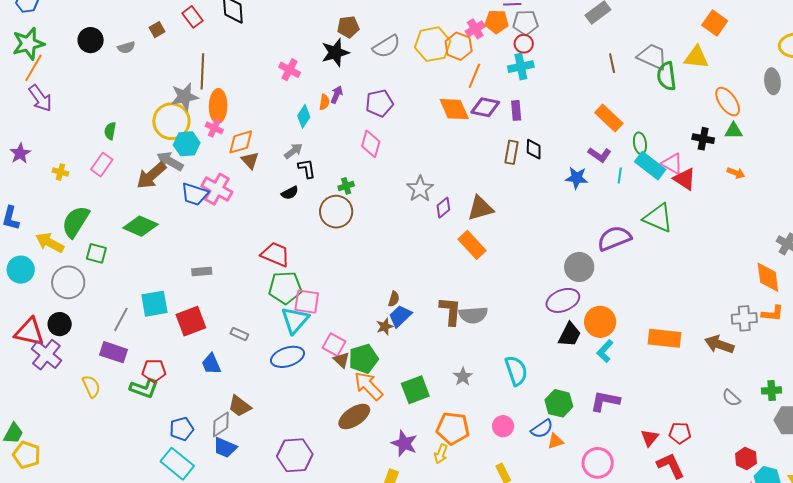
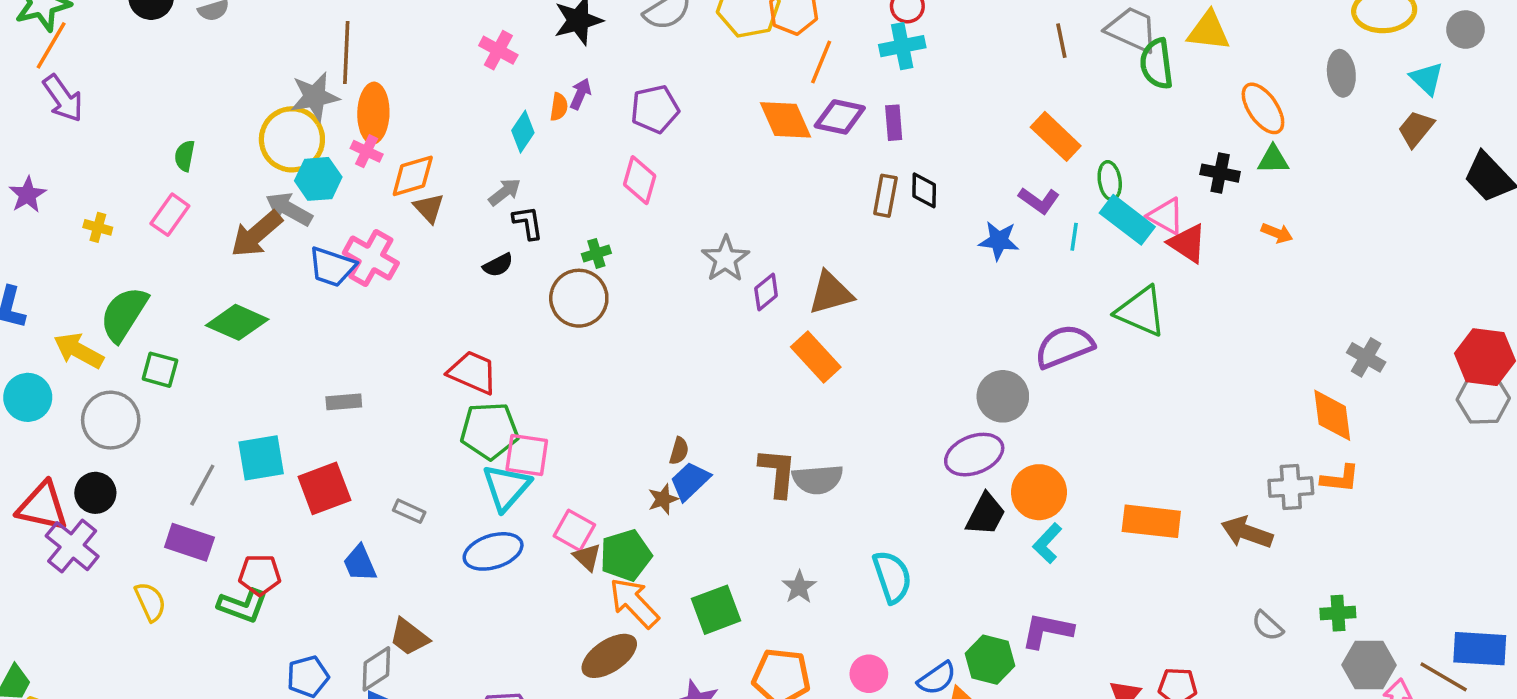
green hexagon: (559, 403) -> (990, 660), moved

